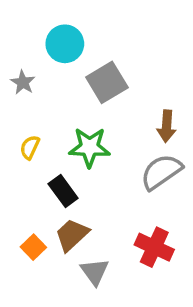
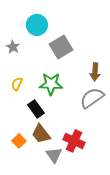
brown trapezoid: (72, 235) -> (41, 134), turned -85
red cross: (154, 247) -> (74, 141), moved

